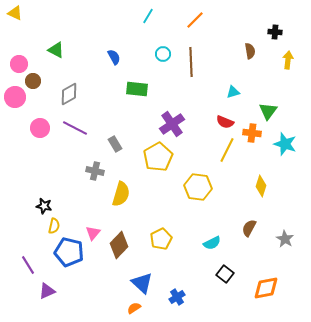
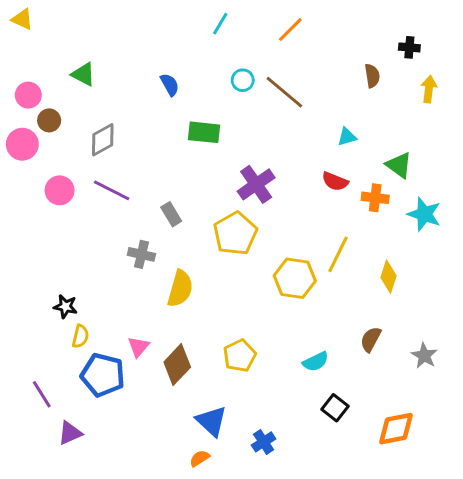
brown line: (191, 62) -> (284, 92), turned -48
green triangle: (268, 111) -> (399, 165), turned -30
yellow line: (227, 150) -> (338, 254), moved

